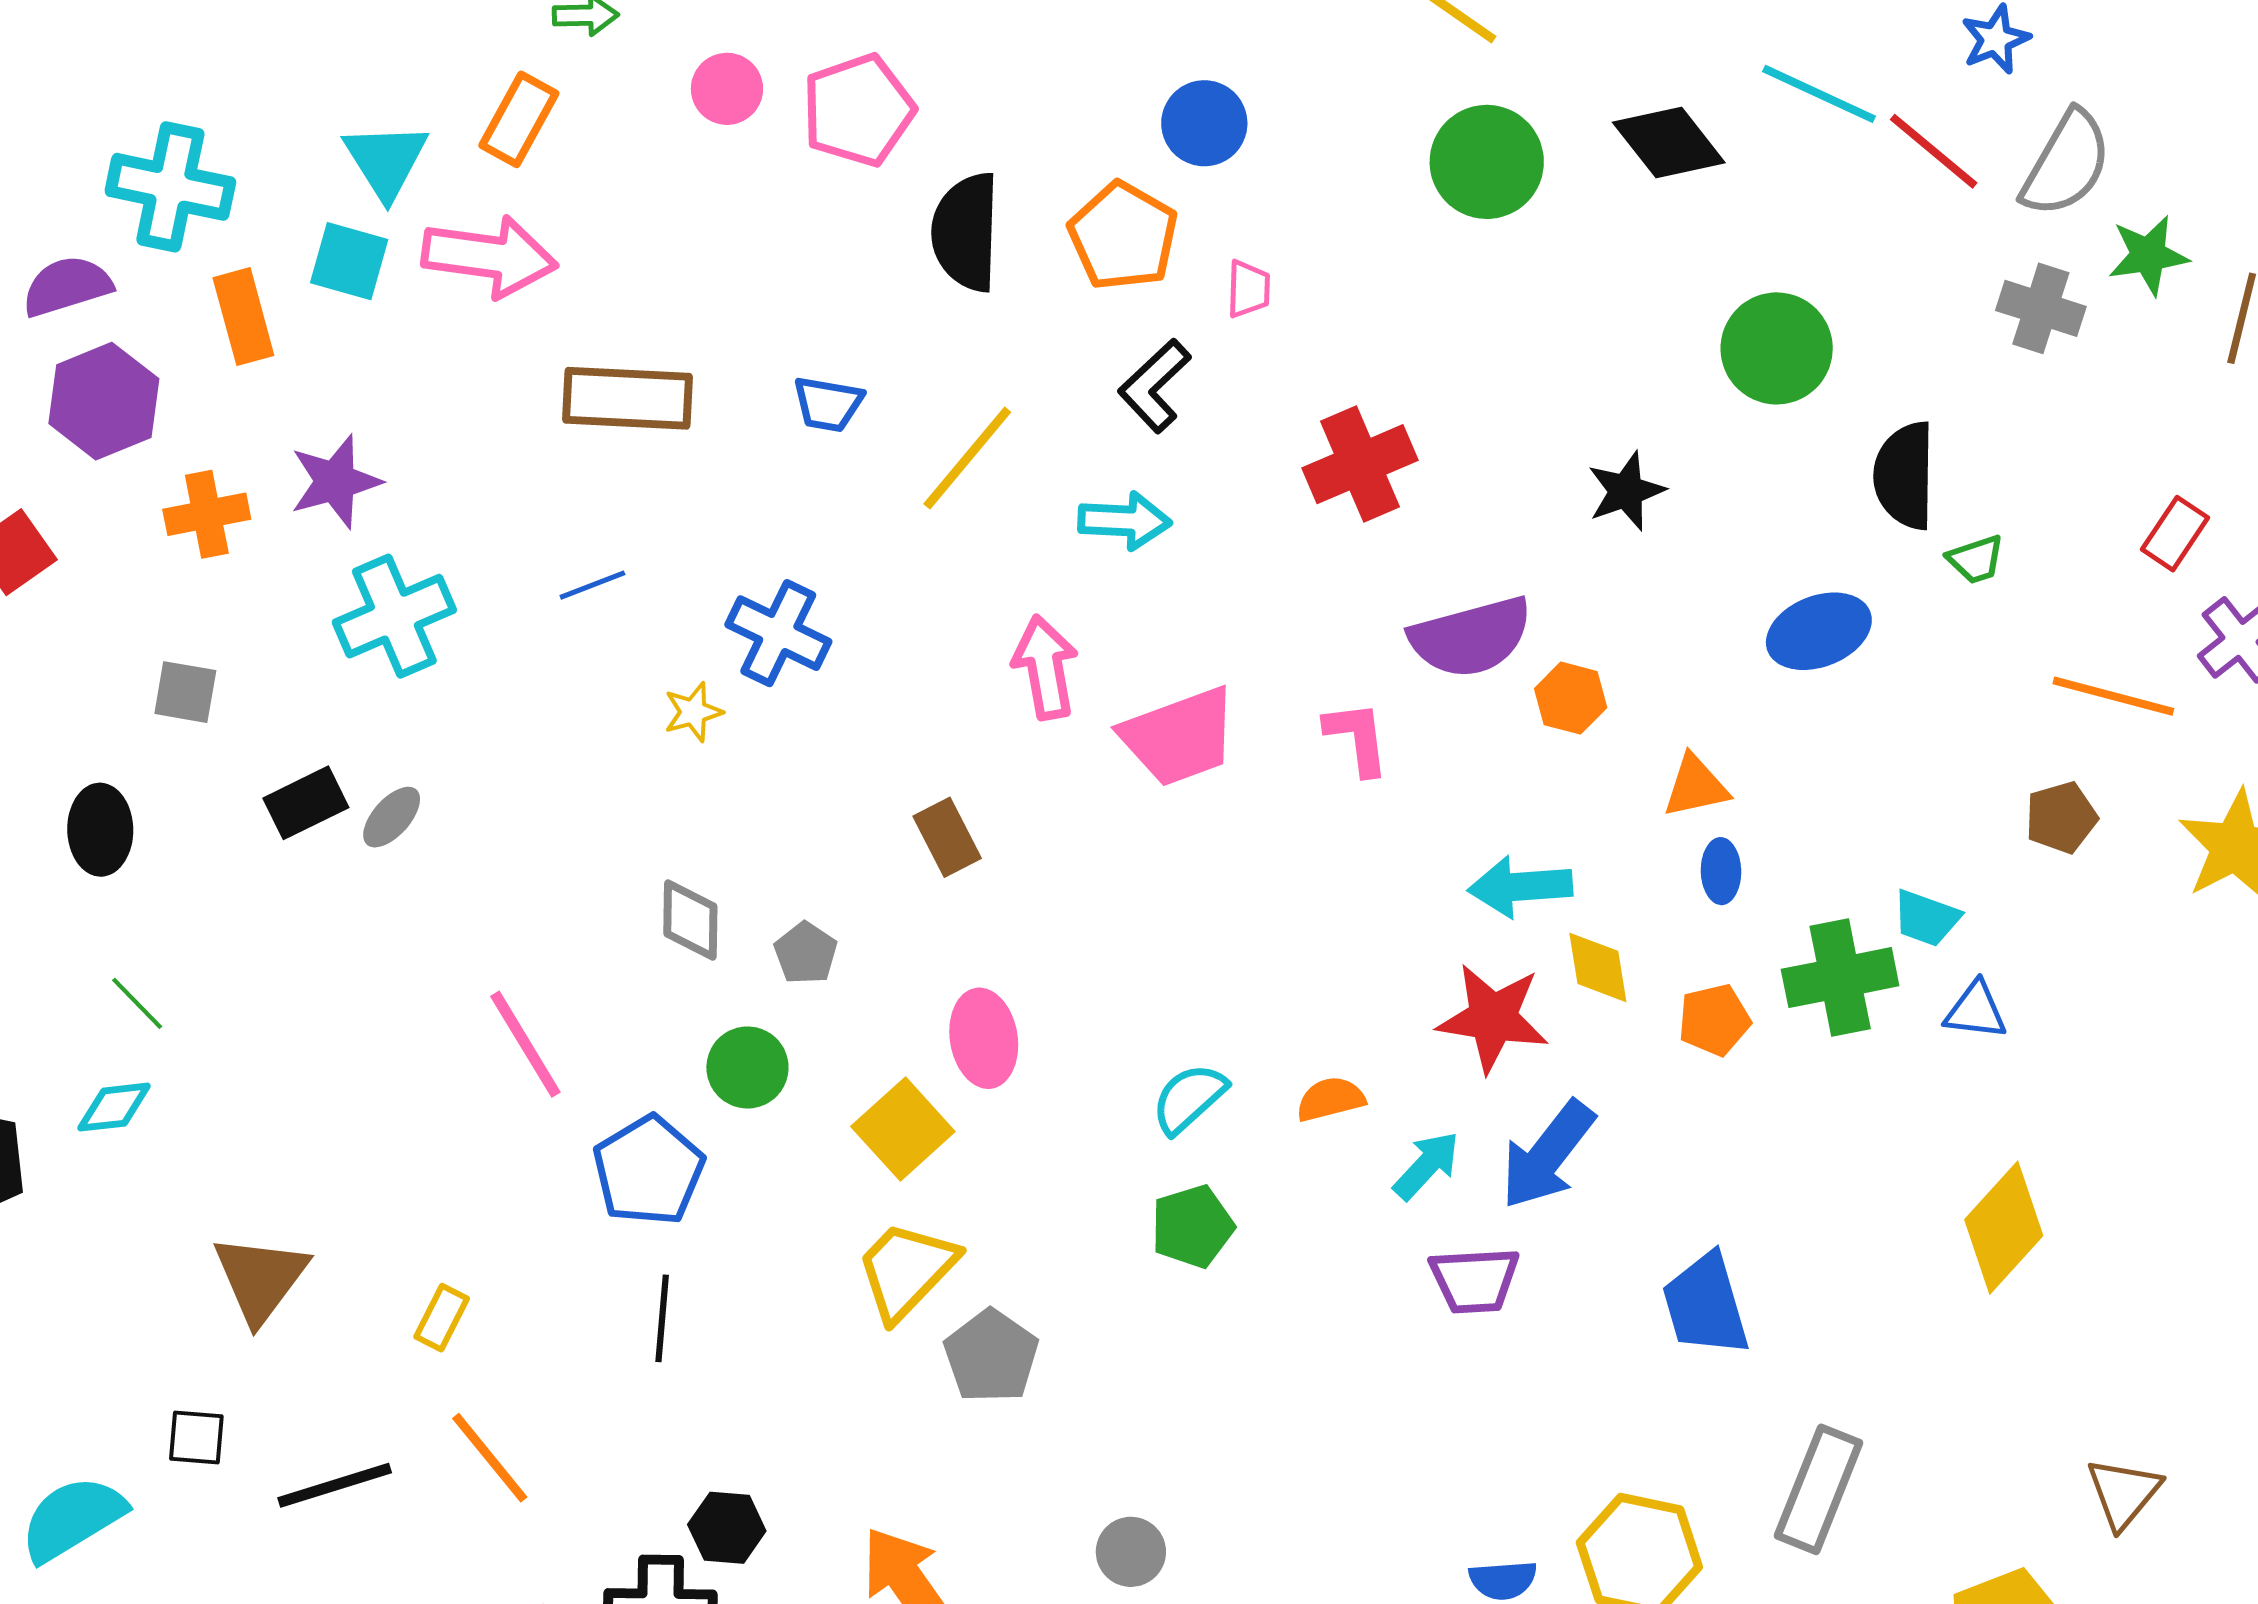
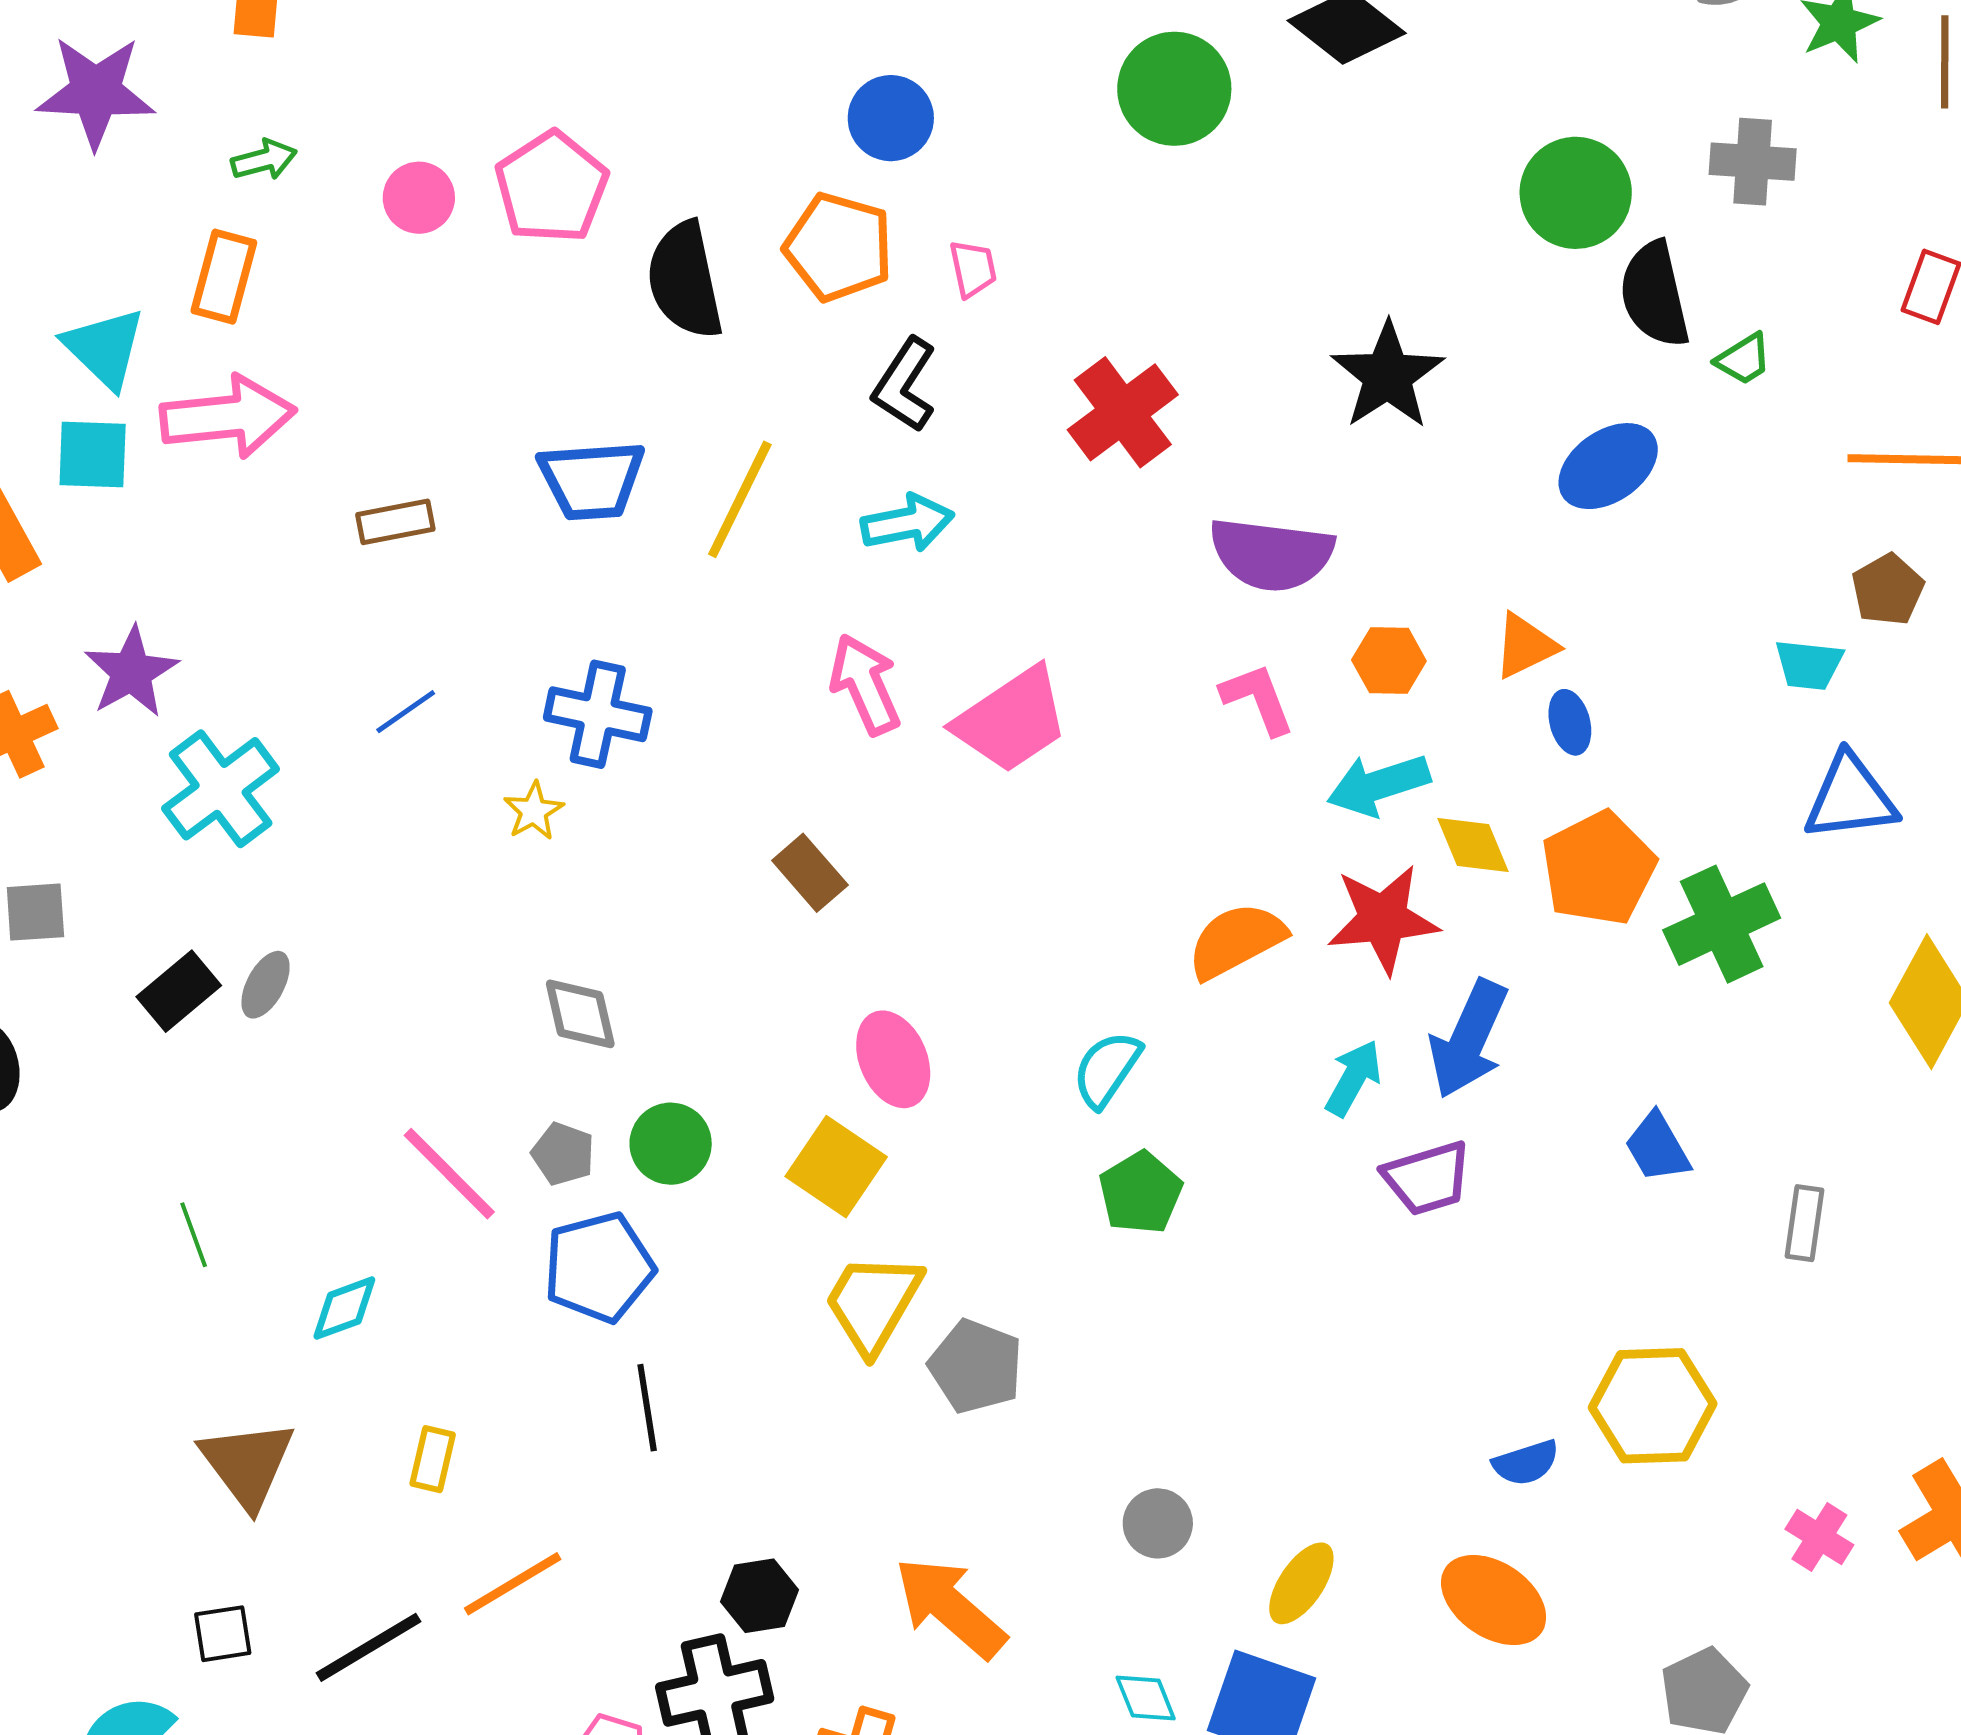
gray cross: (2041, 308) -> (1753, 162), moved
green circle: (1777, 348) -> (1576, 193), moved
brown rectangle: (627, 398) -> (395, 522), size x0.6
blue trapezoid: (828, 404) -> (592, 480), size x1.5
black star: (1626, 491) -> (1388, 376), size x1.4
purple semicircle: (1471, 637) -> (1271, 554), turned 36
orange hexagon: (1571, 698) -> (1389, 661), moved
pink L-shape: (1357, 738) -> (1258, 699), moved
cyan trapezoid: (1926, 918) -> (1809, 665), moved
gray pentagon: (806, 953) -> (563, 1154), moved
green cross: (1840, 978) -> (1722, 924), moved
green line: (137, 1003) -> (194, 1235), moved, turned 38
blue triangle: (1976, 1011) -> (1850, 798), size x1.5
orange pentagon: (1714, 1020) -> (1598, 868), size x1.6
orange semicircle: (1331, 1099) -> (1236, 941), moved, size x1.5
cyan diamond: (114, 1107) -> (344, 1308), moved
blue pentagon: (649, 1171) -> (599, 1267), turned 30
blue trapezoid: (1705, 1305) -> (1657, 1147), size x0.7
orange line: (490, 1458) -> (513, 1584), turned -68
gray rectangle: (1819, 1489) -> (1805, 1223), moved, size x0.6

